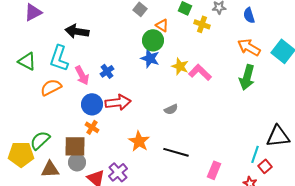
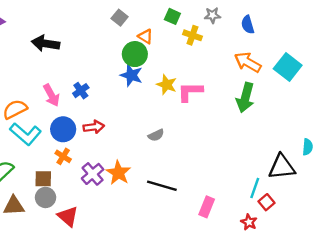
cyan L-shape: (59, 58) -> (26, 134), moved, turned -68
pink L-shape: (200, 72) -> (190, 92), turned -45
red arrow: (118, 102) -> (94, 127), size x0.7
brown square: (75, 146) -> (43, 179), size x0.7
purple cross: (118, 172) -> (93, 174), moved

